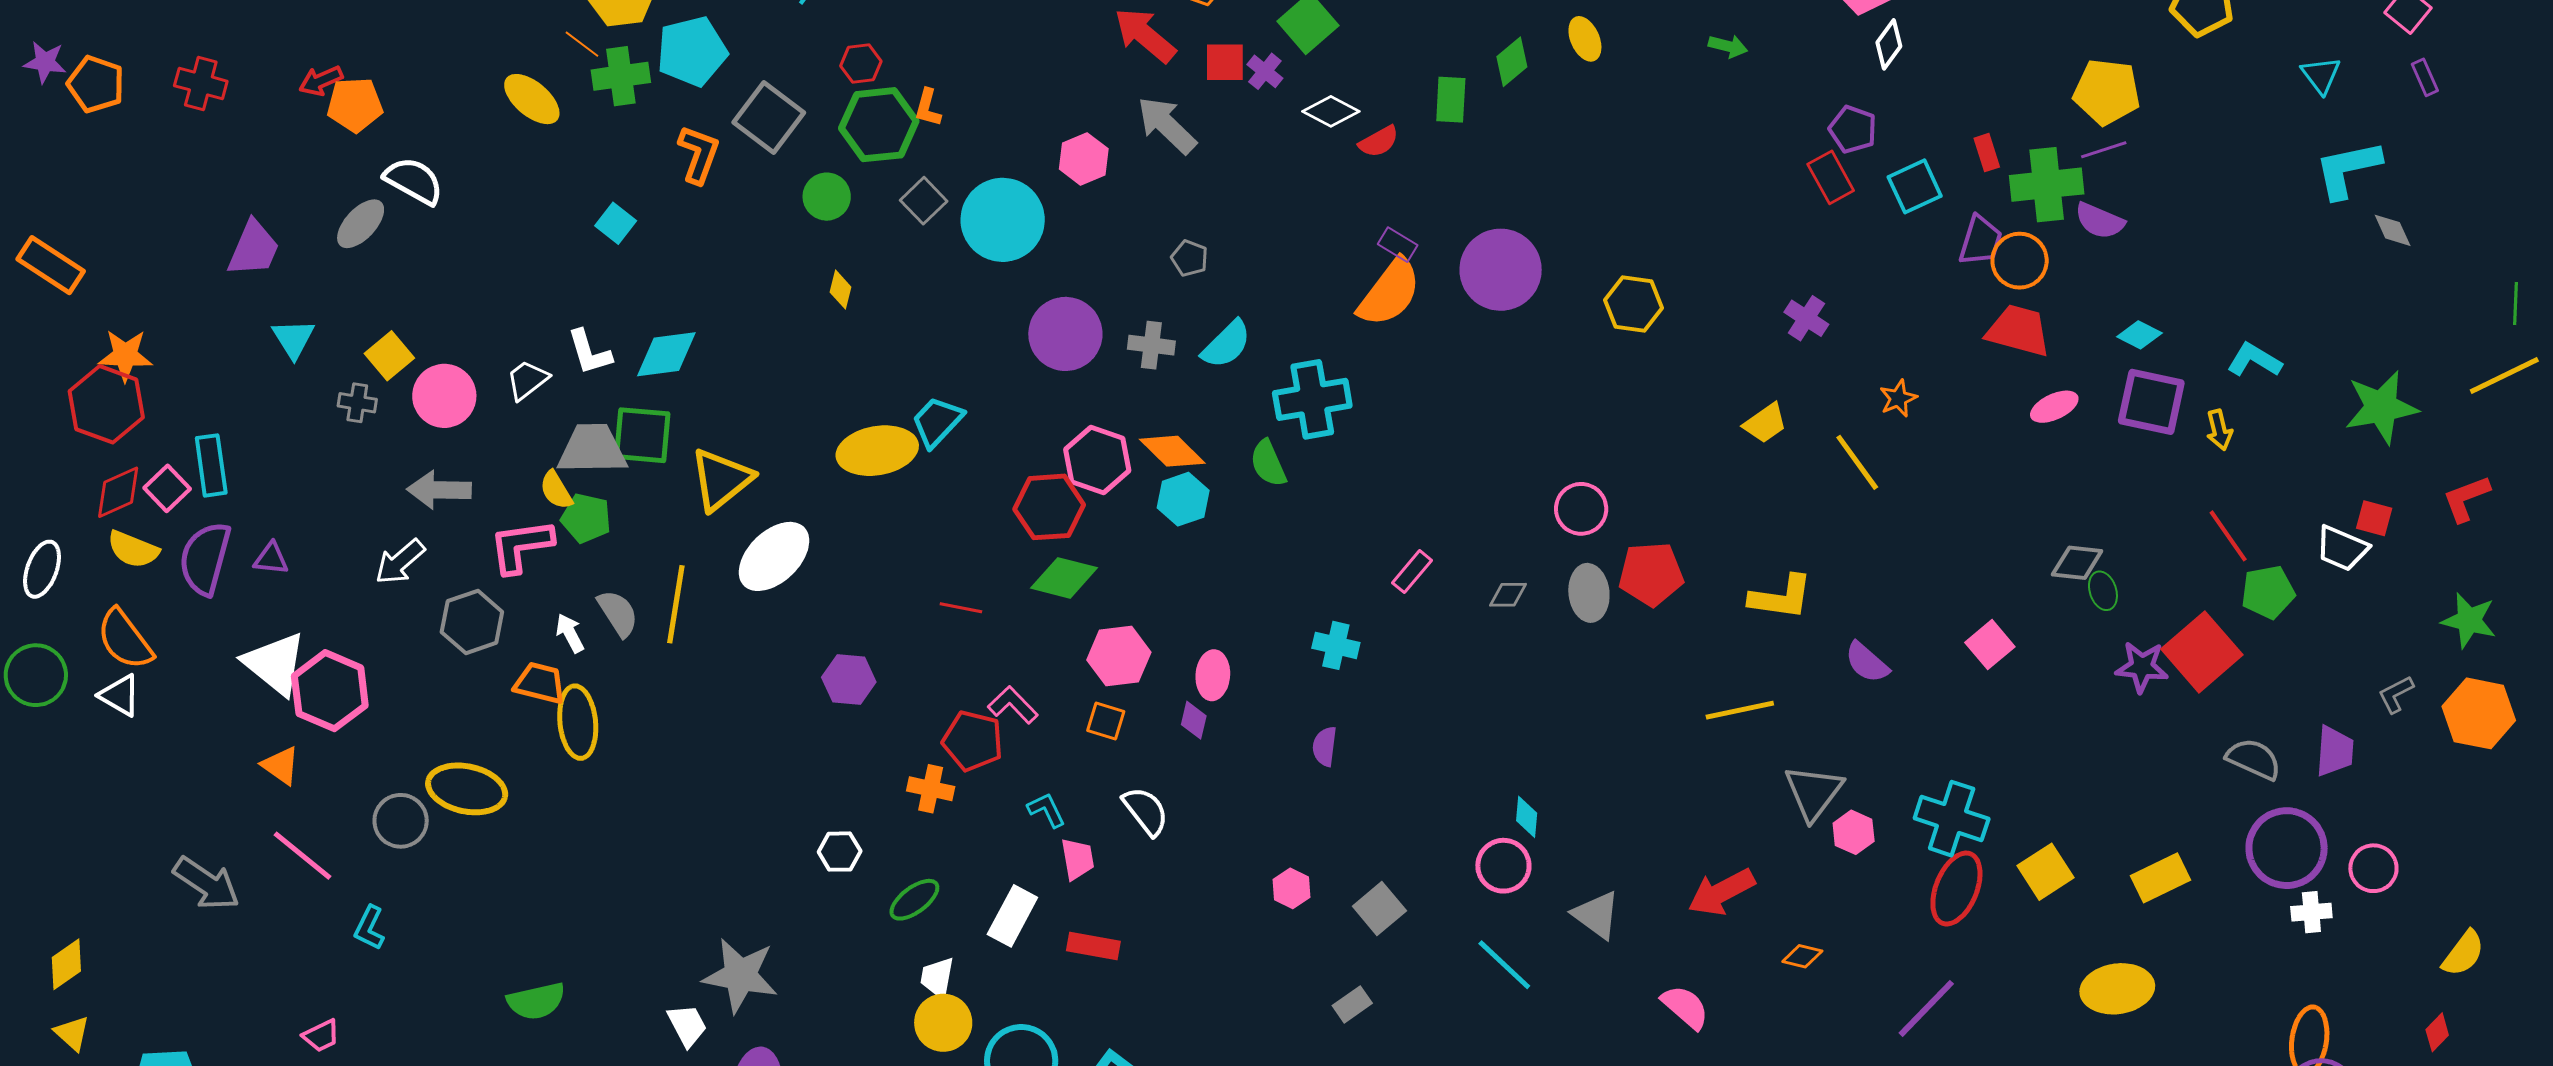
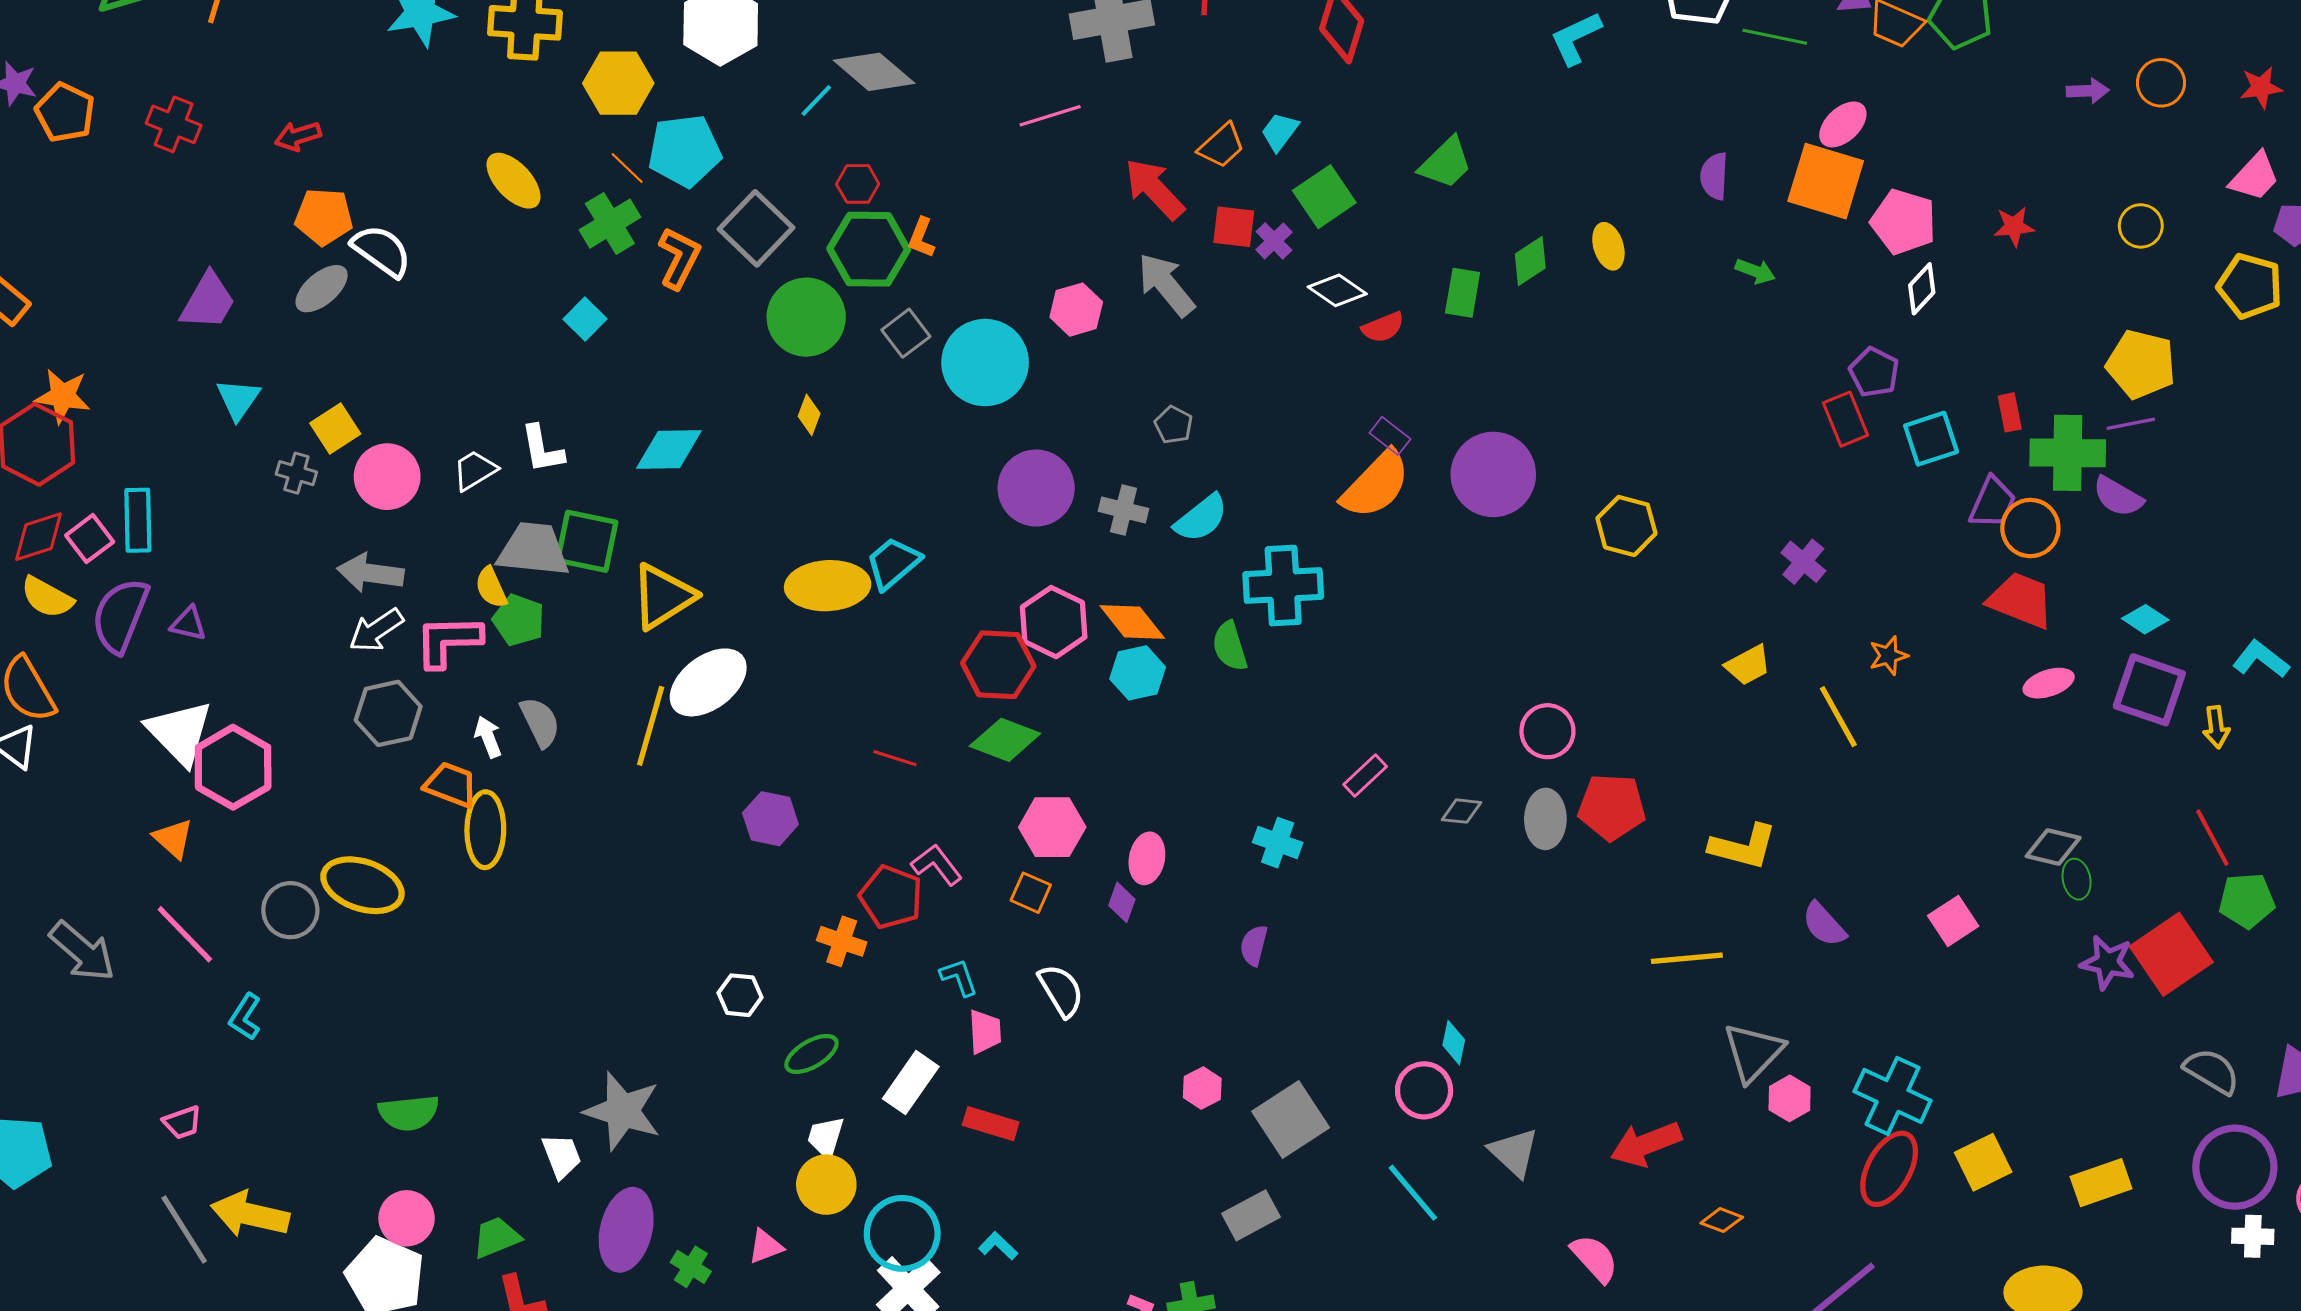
orange line: (582, 44) -> (627, 168), moved
green cross: (621, 76) -> (610, 224), moved, turned -30
orange pentagon: (355, 105) -> (324, 217), moved
green circle: (827, 197) -> (806, 317), size x1.6
cyan diamond: (666, 354) -> (669, 449), moved
white arrow: (400, 562) -> (376, 630), moved
yellow line: (676, 604) -> (651, 726), moved
gray square: (1379, 909) -> (1291, 1119), size x1.4
gray rectangle: (1352, 1004) -> (1251, 1215), size x1.4

